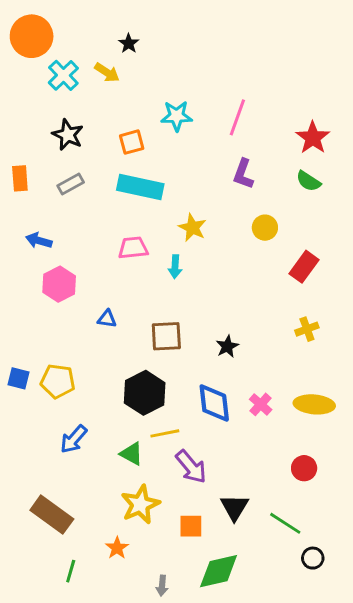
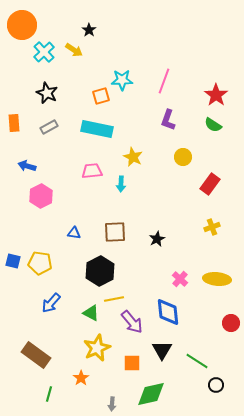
orange square: (132, 142) -> (101, 96), moved
blue triangle: (107, 319) -> (74, 233), moved
blue diamond: (214, 403) -> (168, 312), moved
red circle: (304, 468) -> (231, 323), moved

